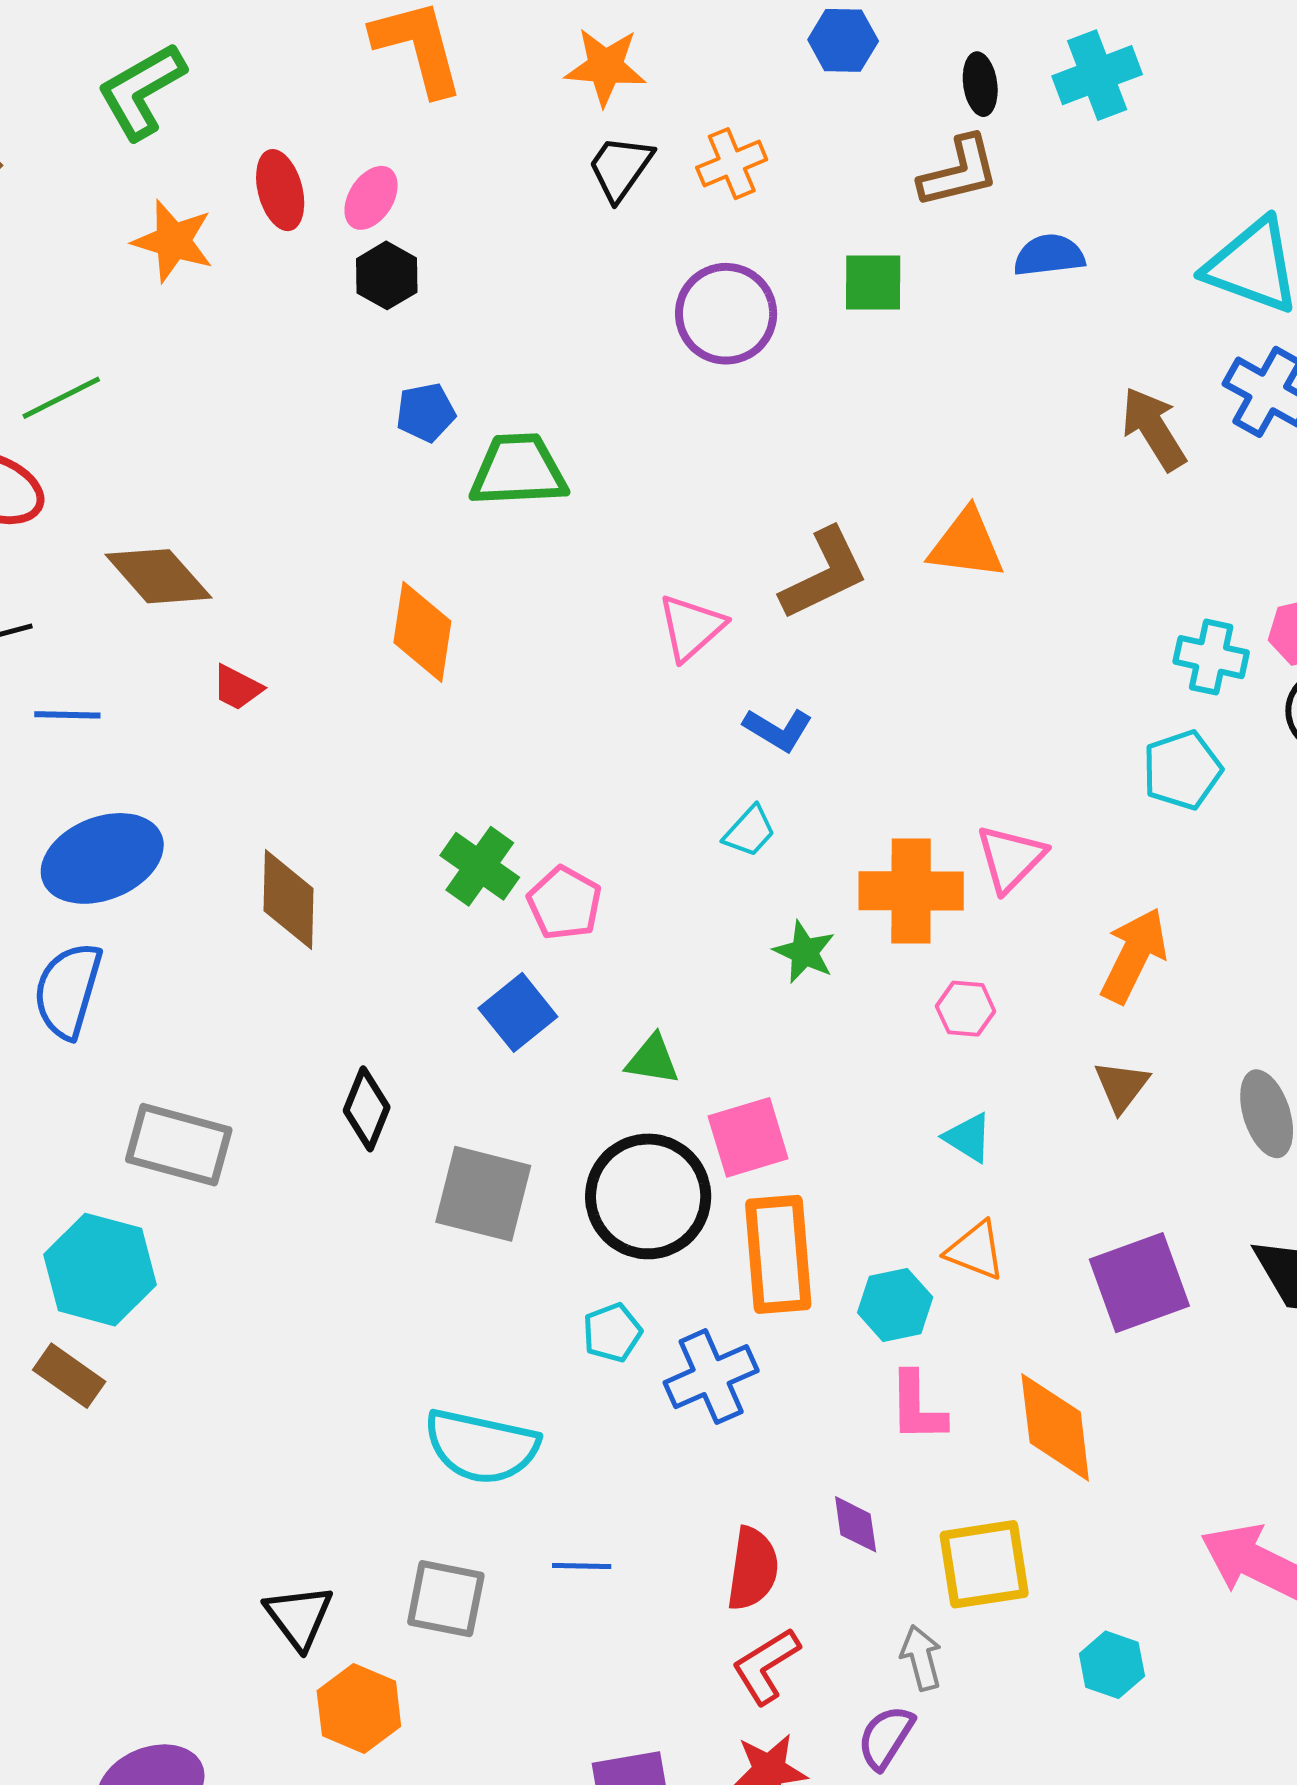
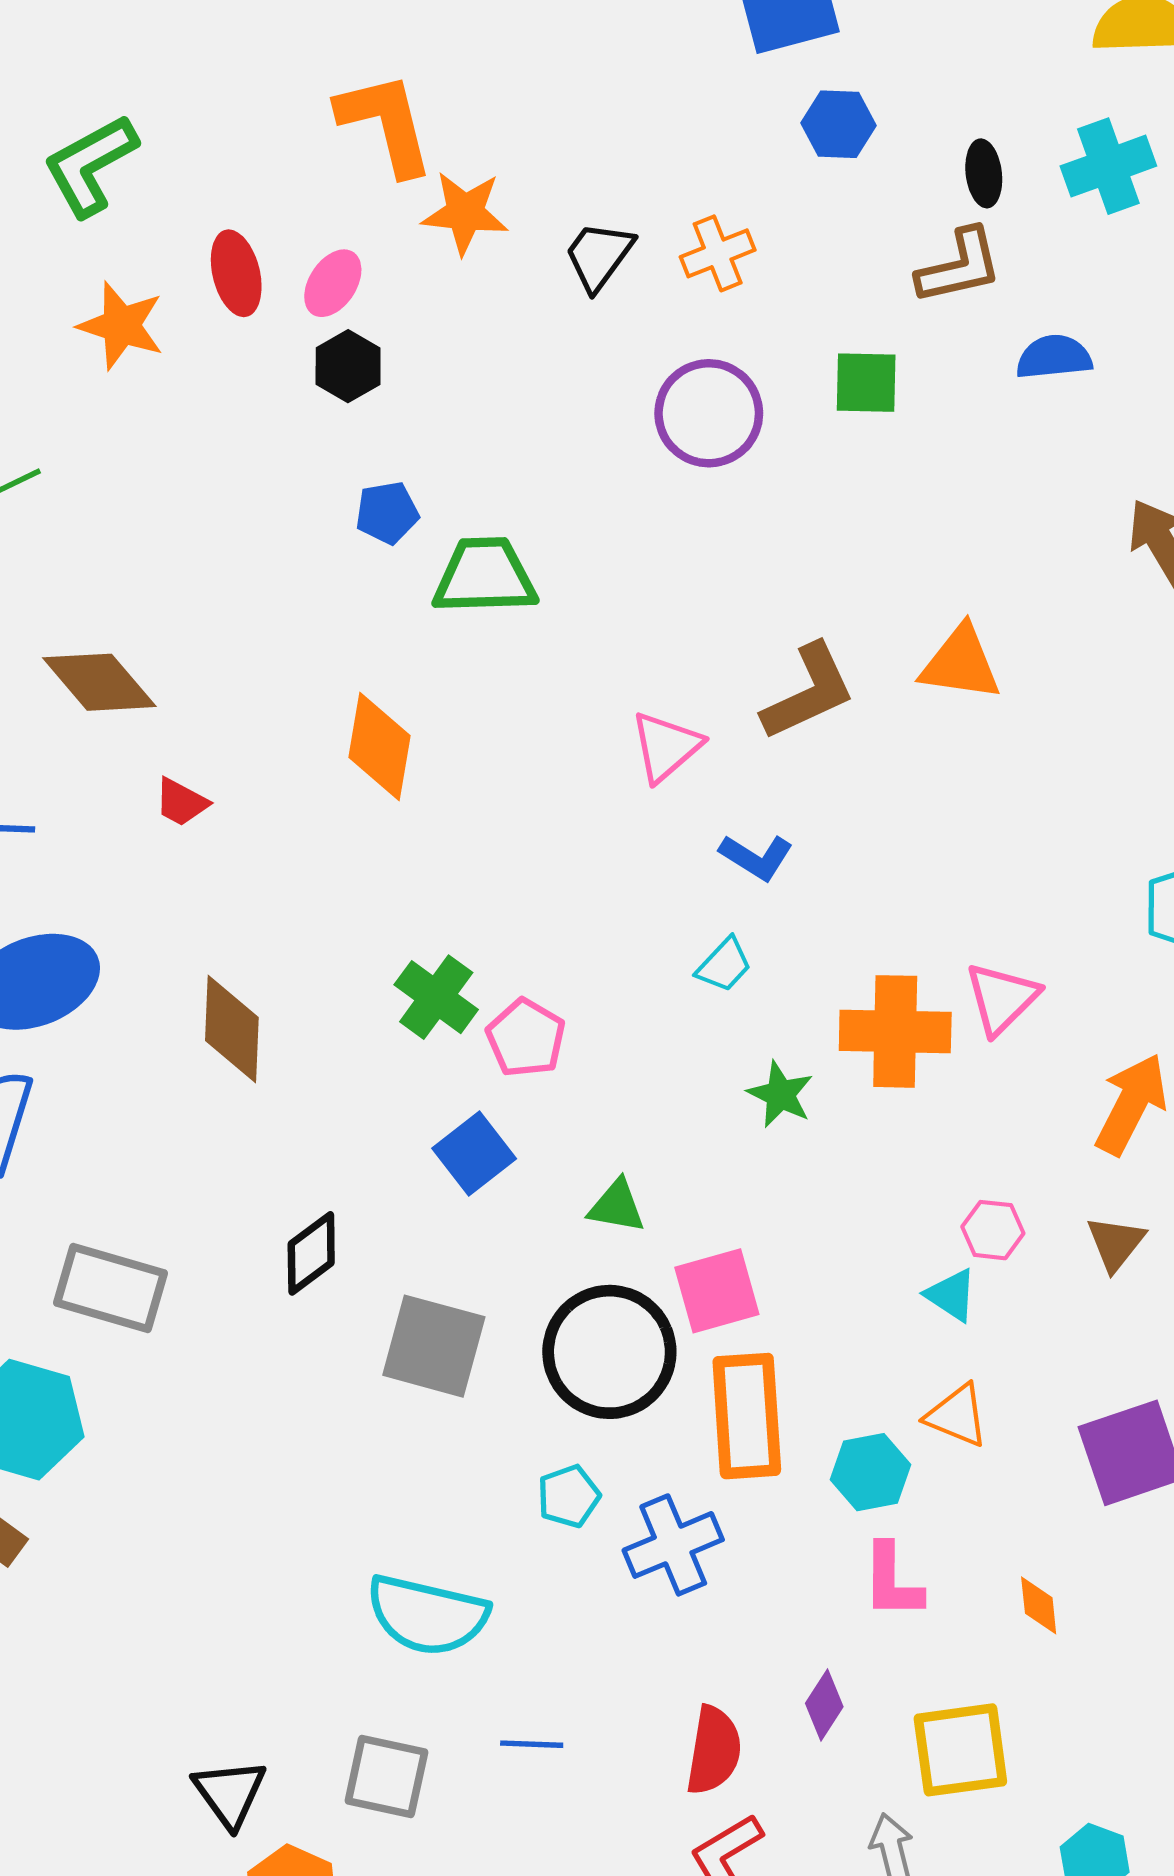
orange star: (605, 67) -> (465, 213), moved
pink hexagon: (966, 1009) -> (993, 1230), moved
black diamond: (367, 1109) -> (311, 1253), turned 30
orange diamond: (1055, 1427) -> (1039, 1605), size x0.5
purple diamond: (856, 1524) -> (824, 1705), turned 40

